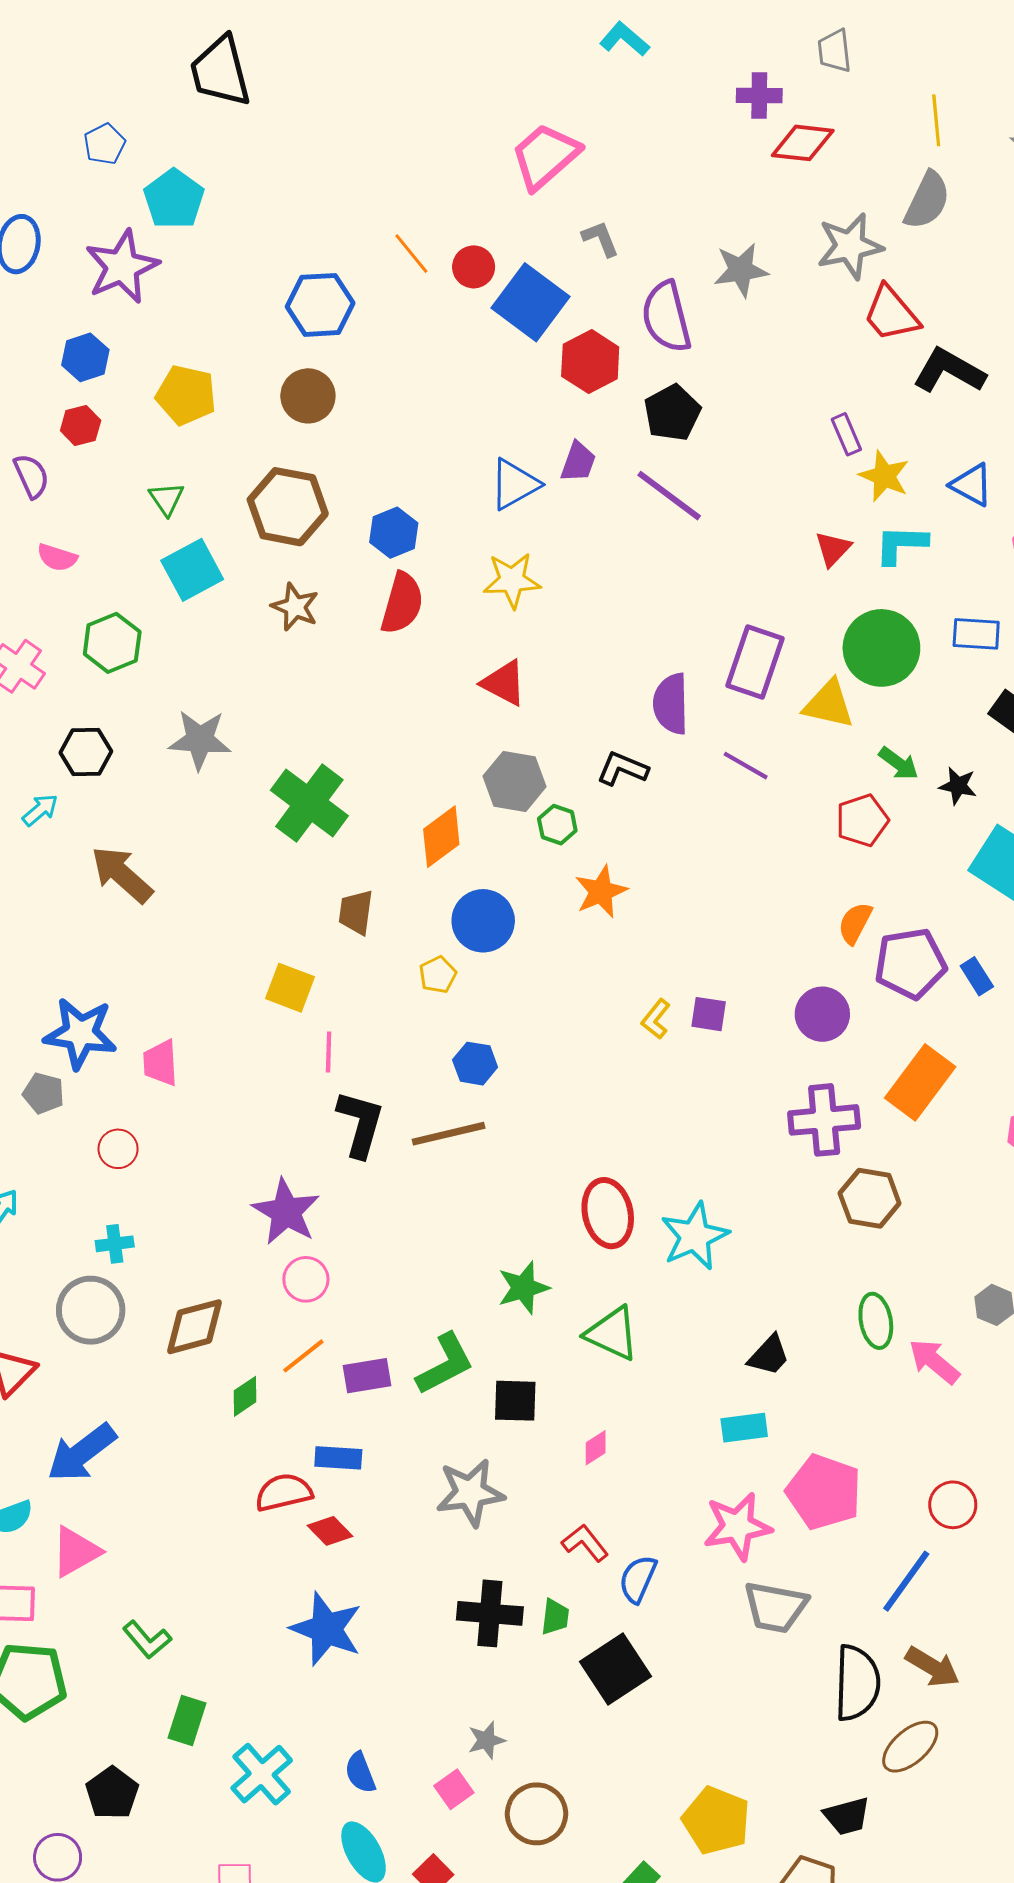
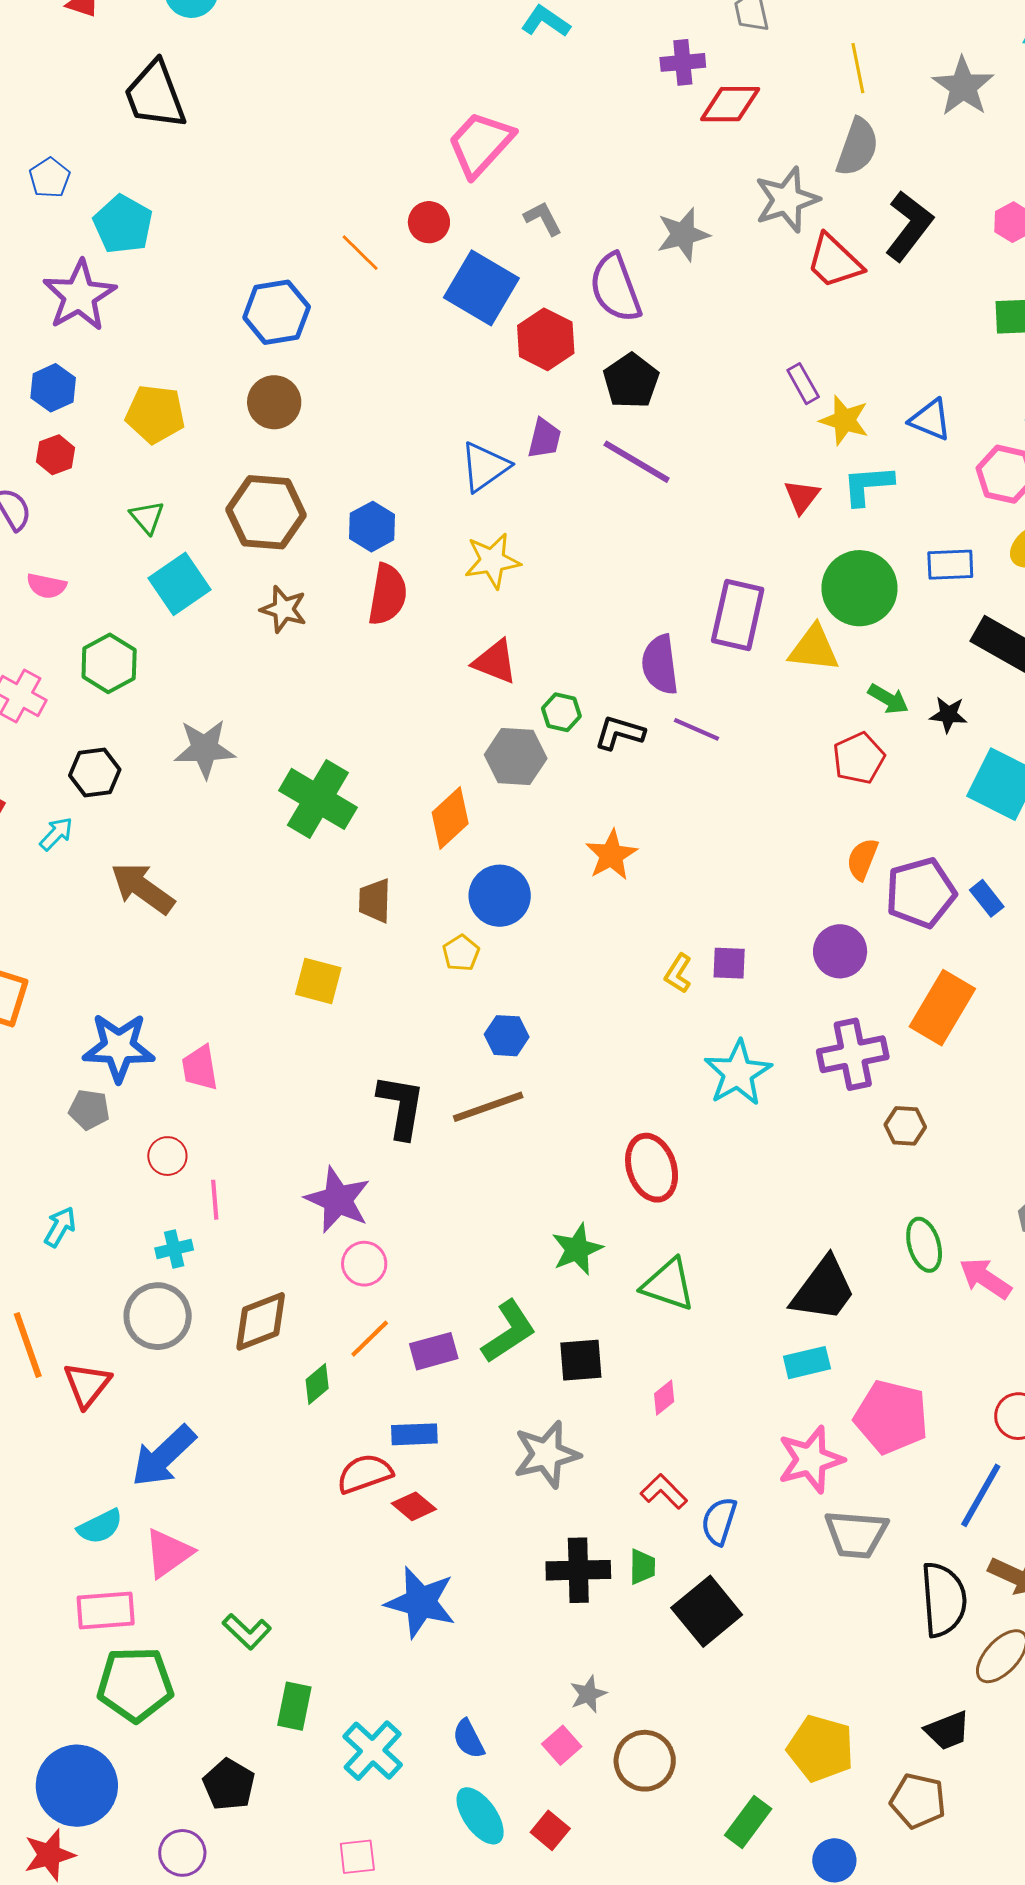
red circle: (474, 267) -> (429, 222), moved
black L-shape: (949, 371) -> (909, 226), moved, turned 104
purple line: (746, 766) -> (696, 729), moved
green hexagon: (557, 825) -> (561, 712), moved
pink line: (329, 1052) -> (215, 1200), moved
brown hexagon: (870, 1198) -> (905, 1126), size x0.7
cyan star: (695, 1236) -> (738, 1073), moved
black trapezoid: (769, 1355) -> (823, 1289), size x1.6

